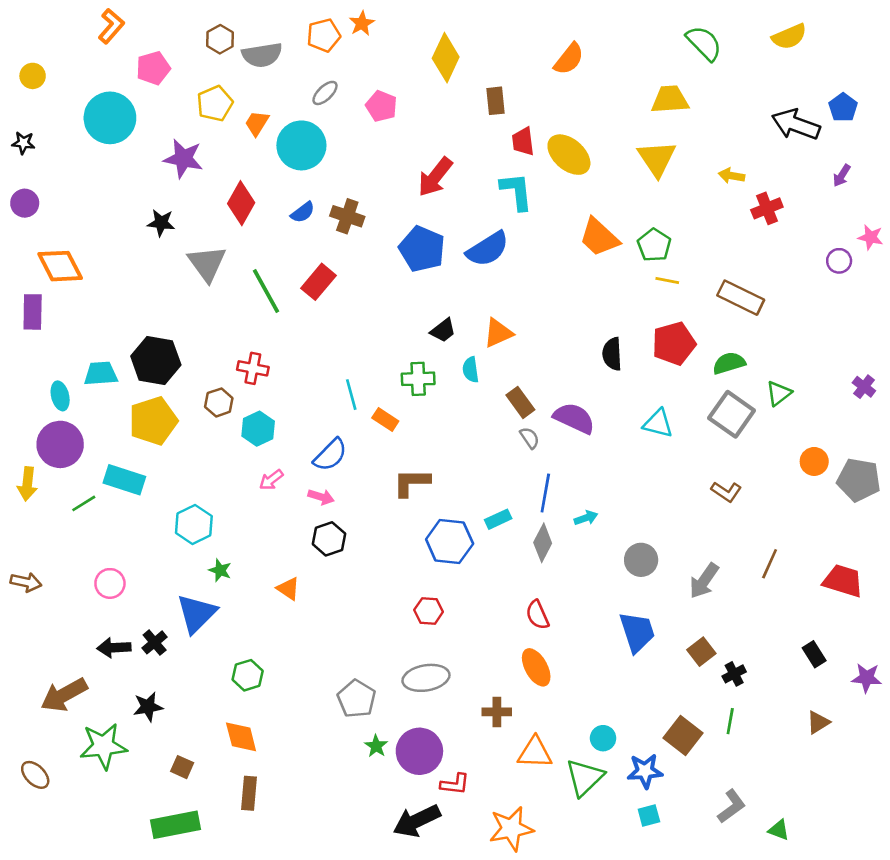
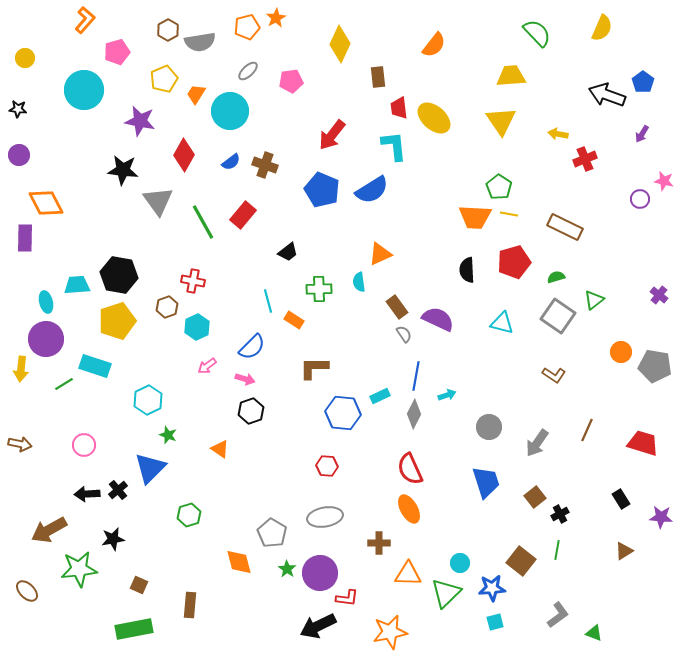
yellow semicircle: (789, 37) -> (602, 28), turned -44
pink pentagon: (381, 106) -> (291, 81), turned -30
black star: (161, 223) -> (123, 170), size x1.4
orange trapezoid: (599, 237) -> (475, 217), moved, turned -40
black trapezoid: (443, 330) -> (288, 252), moved
green semicircle: (729, 363) -> (556, 277), size x0.7
red semicircle: (537, 615) -> (410, 469), size x1.4
orange diamond: (241, 737) -> (239, 562), moved

